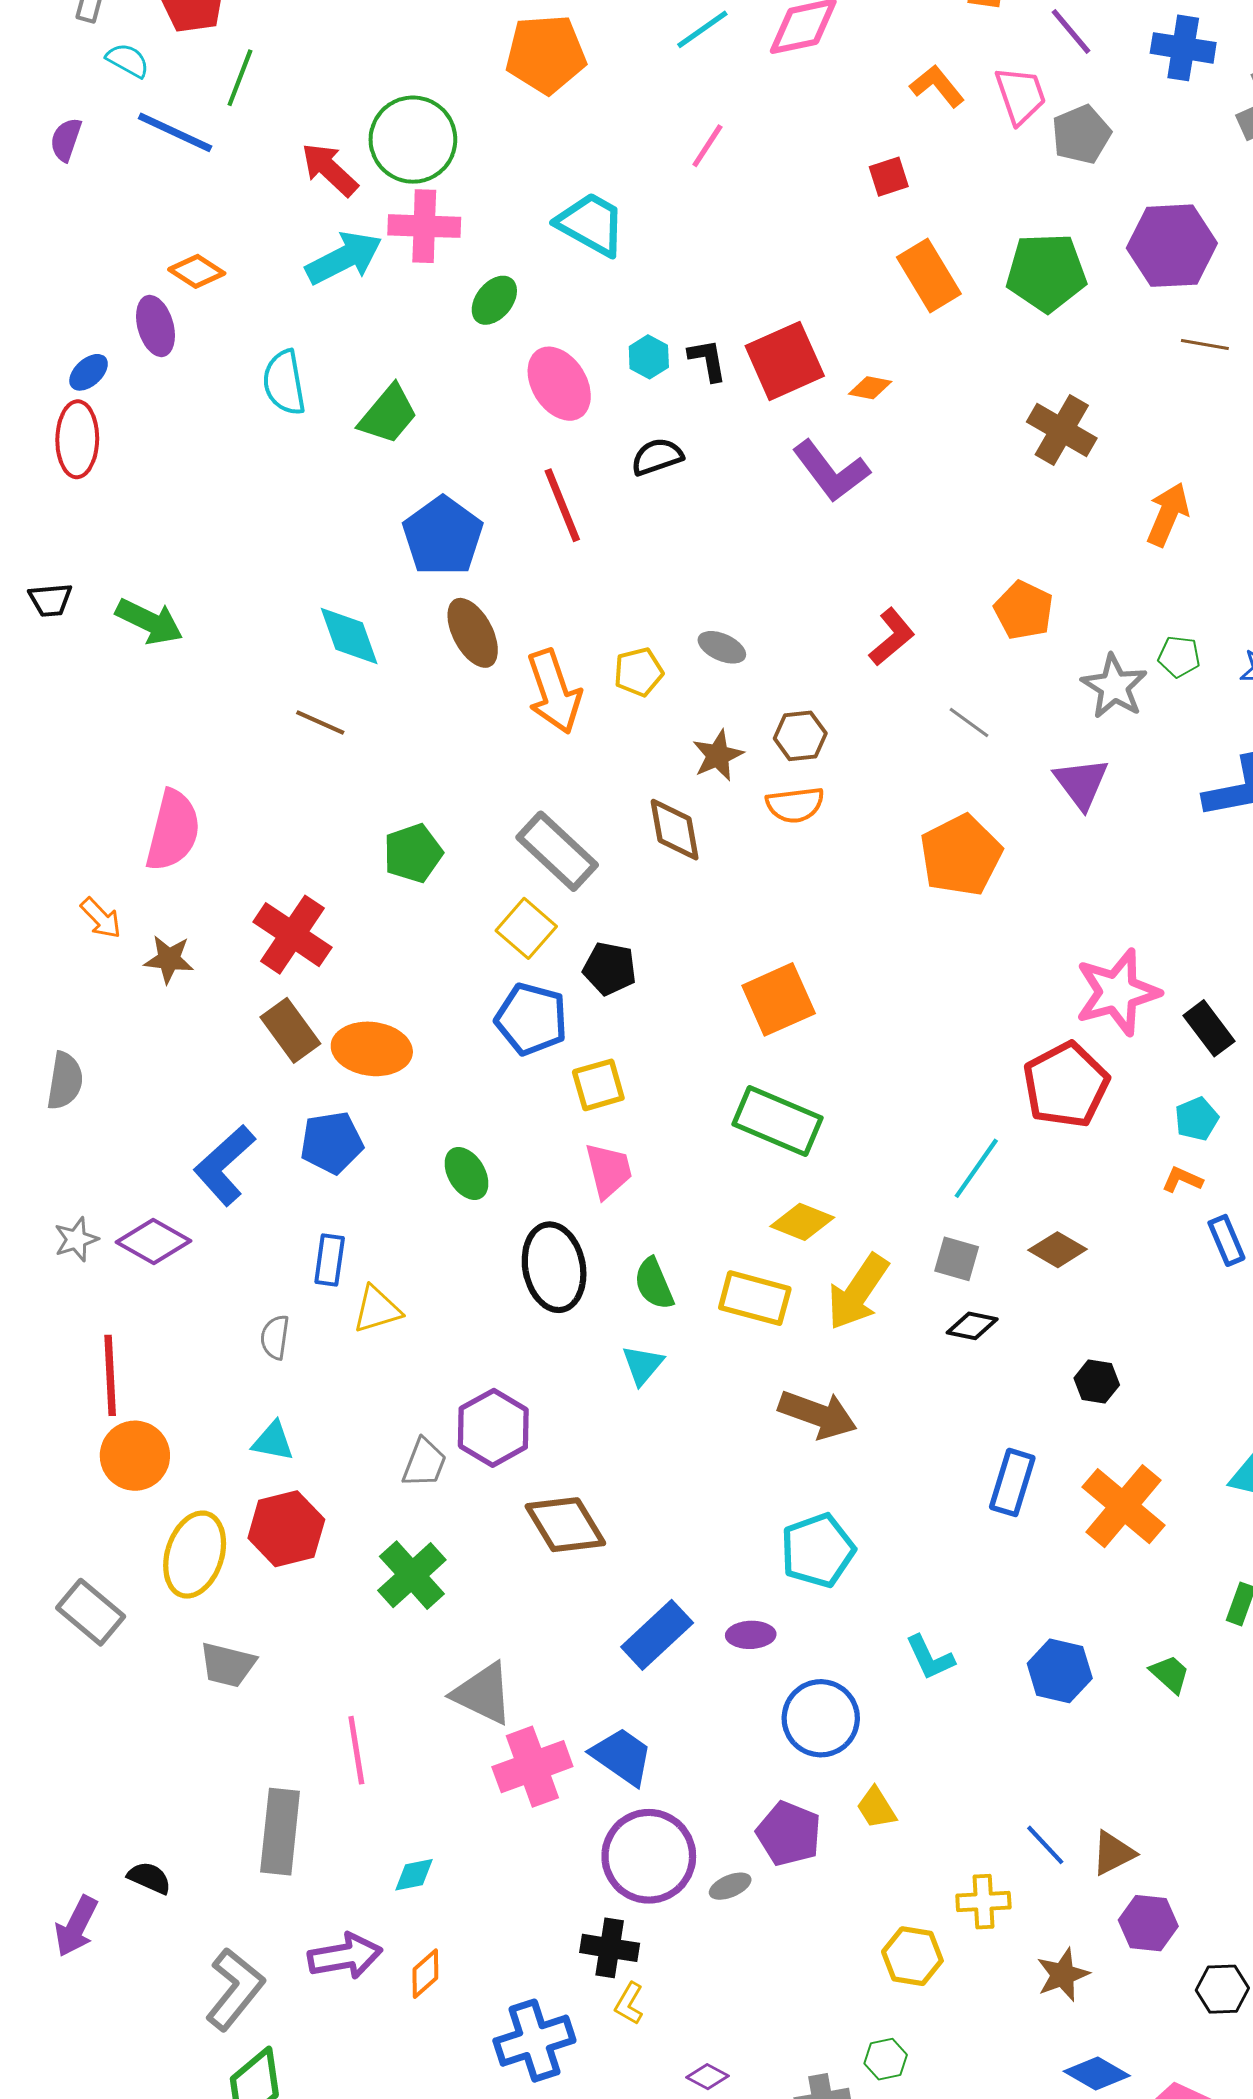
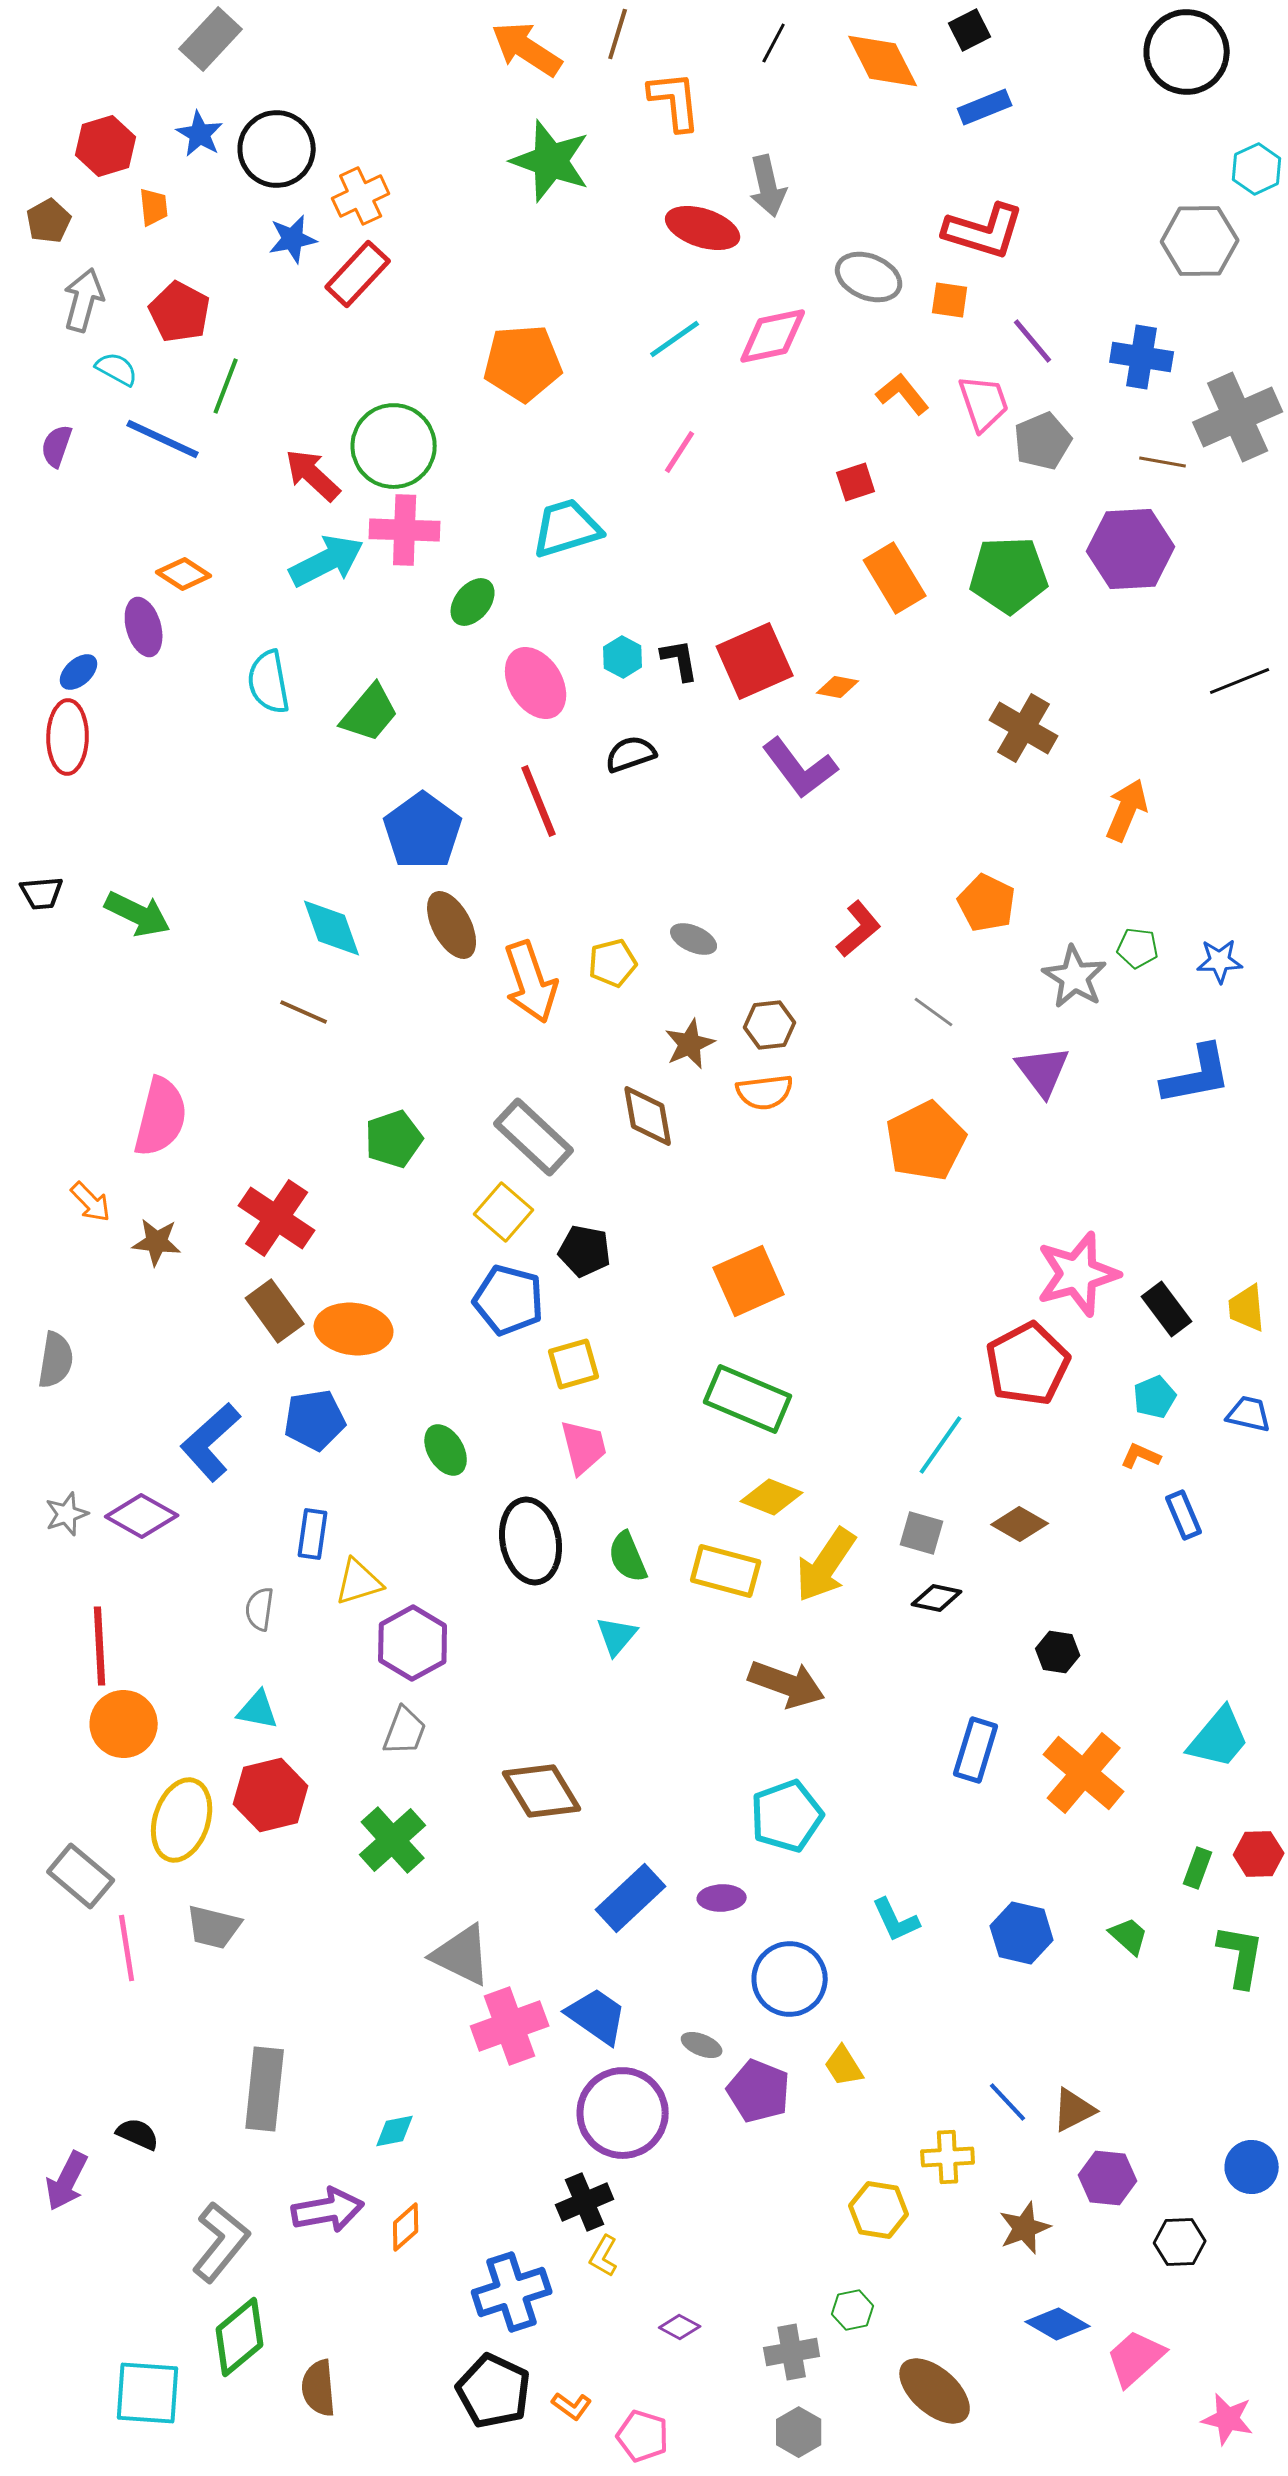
cyan trapezoid: (591, 224) -> (567, 528), turned -46
brown line: (1205, 345) -> (1163, 462), moved
purple hexagon: (493, 1428) -> (413, 1643), moved
pink line: (356, 1750) -> (127, 1948), moved
gray ellipse: (730, 1886) -> (702, 2045), moved, turned 45
black cross: (610, 1948) -> (585, 2202), turned -32

